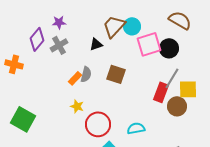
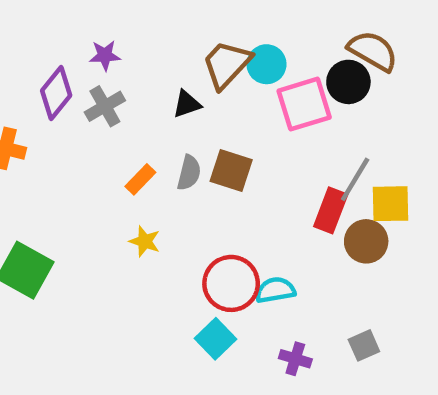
black circle: (169, 48) -> (348, 82), moved
gray semicircle: (86, 74) -> (189, 173), moved
red circle: (98, 124) -> (231, 283), moved

